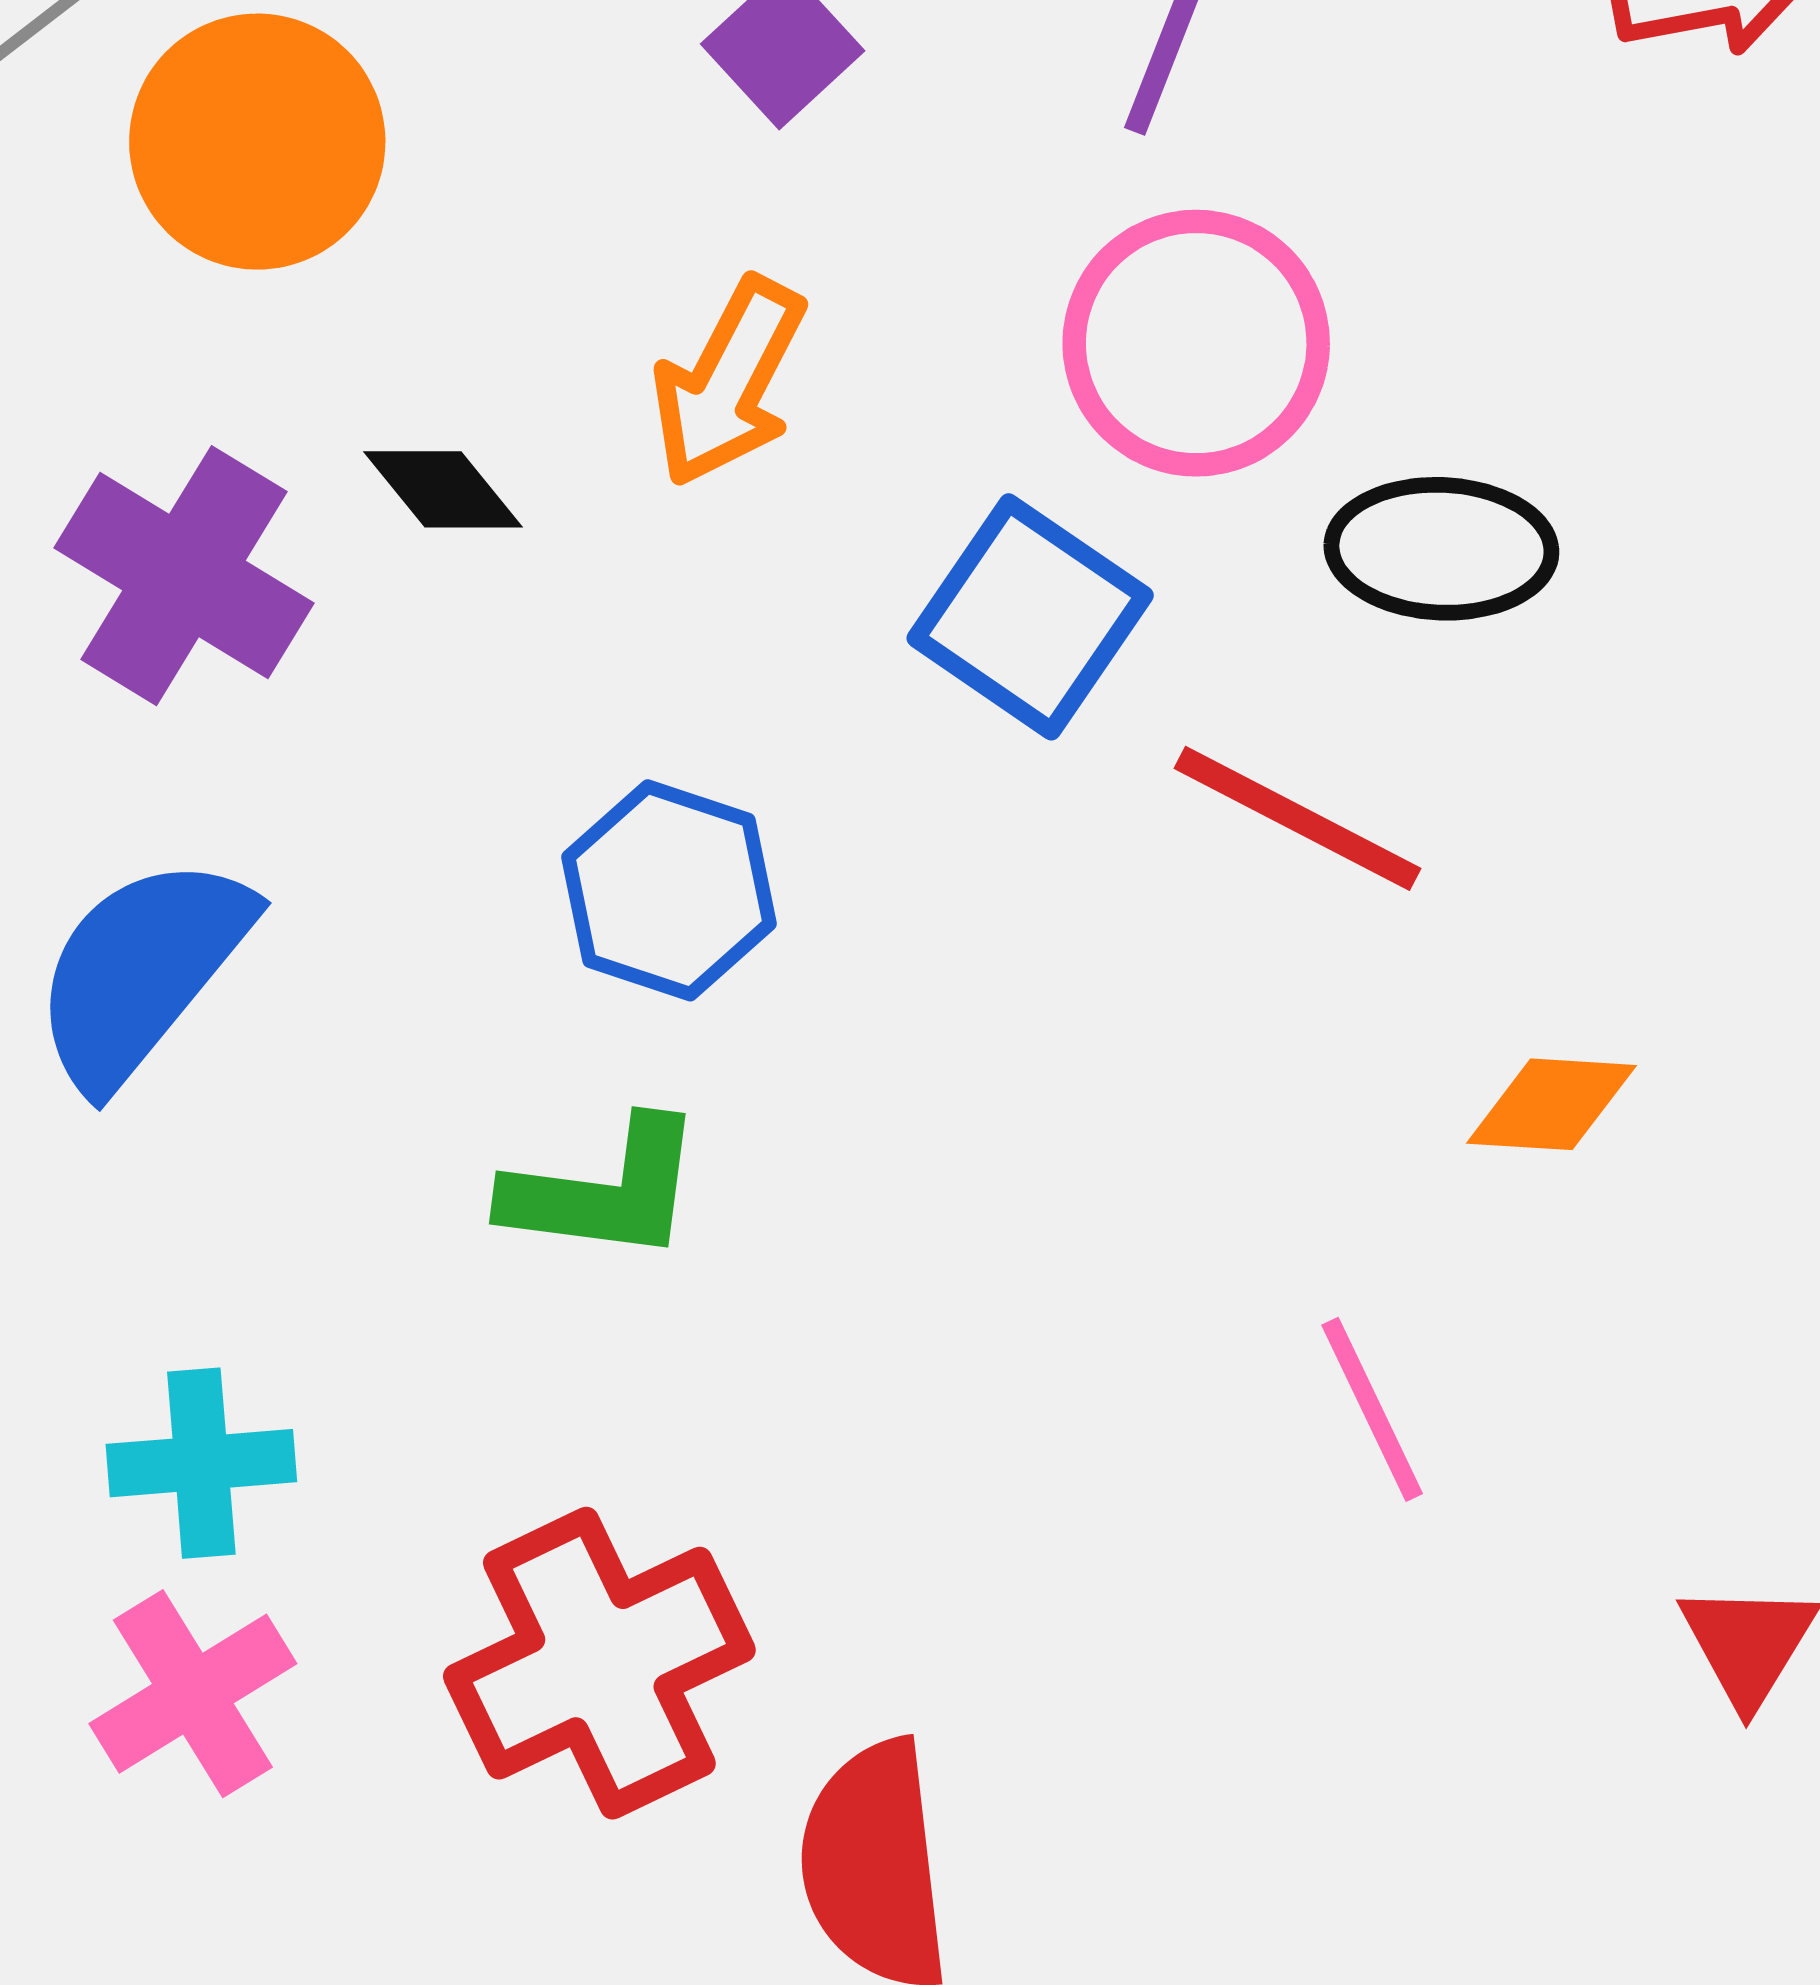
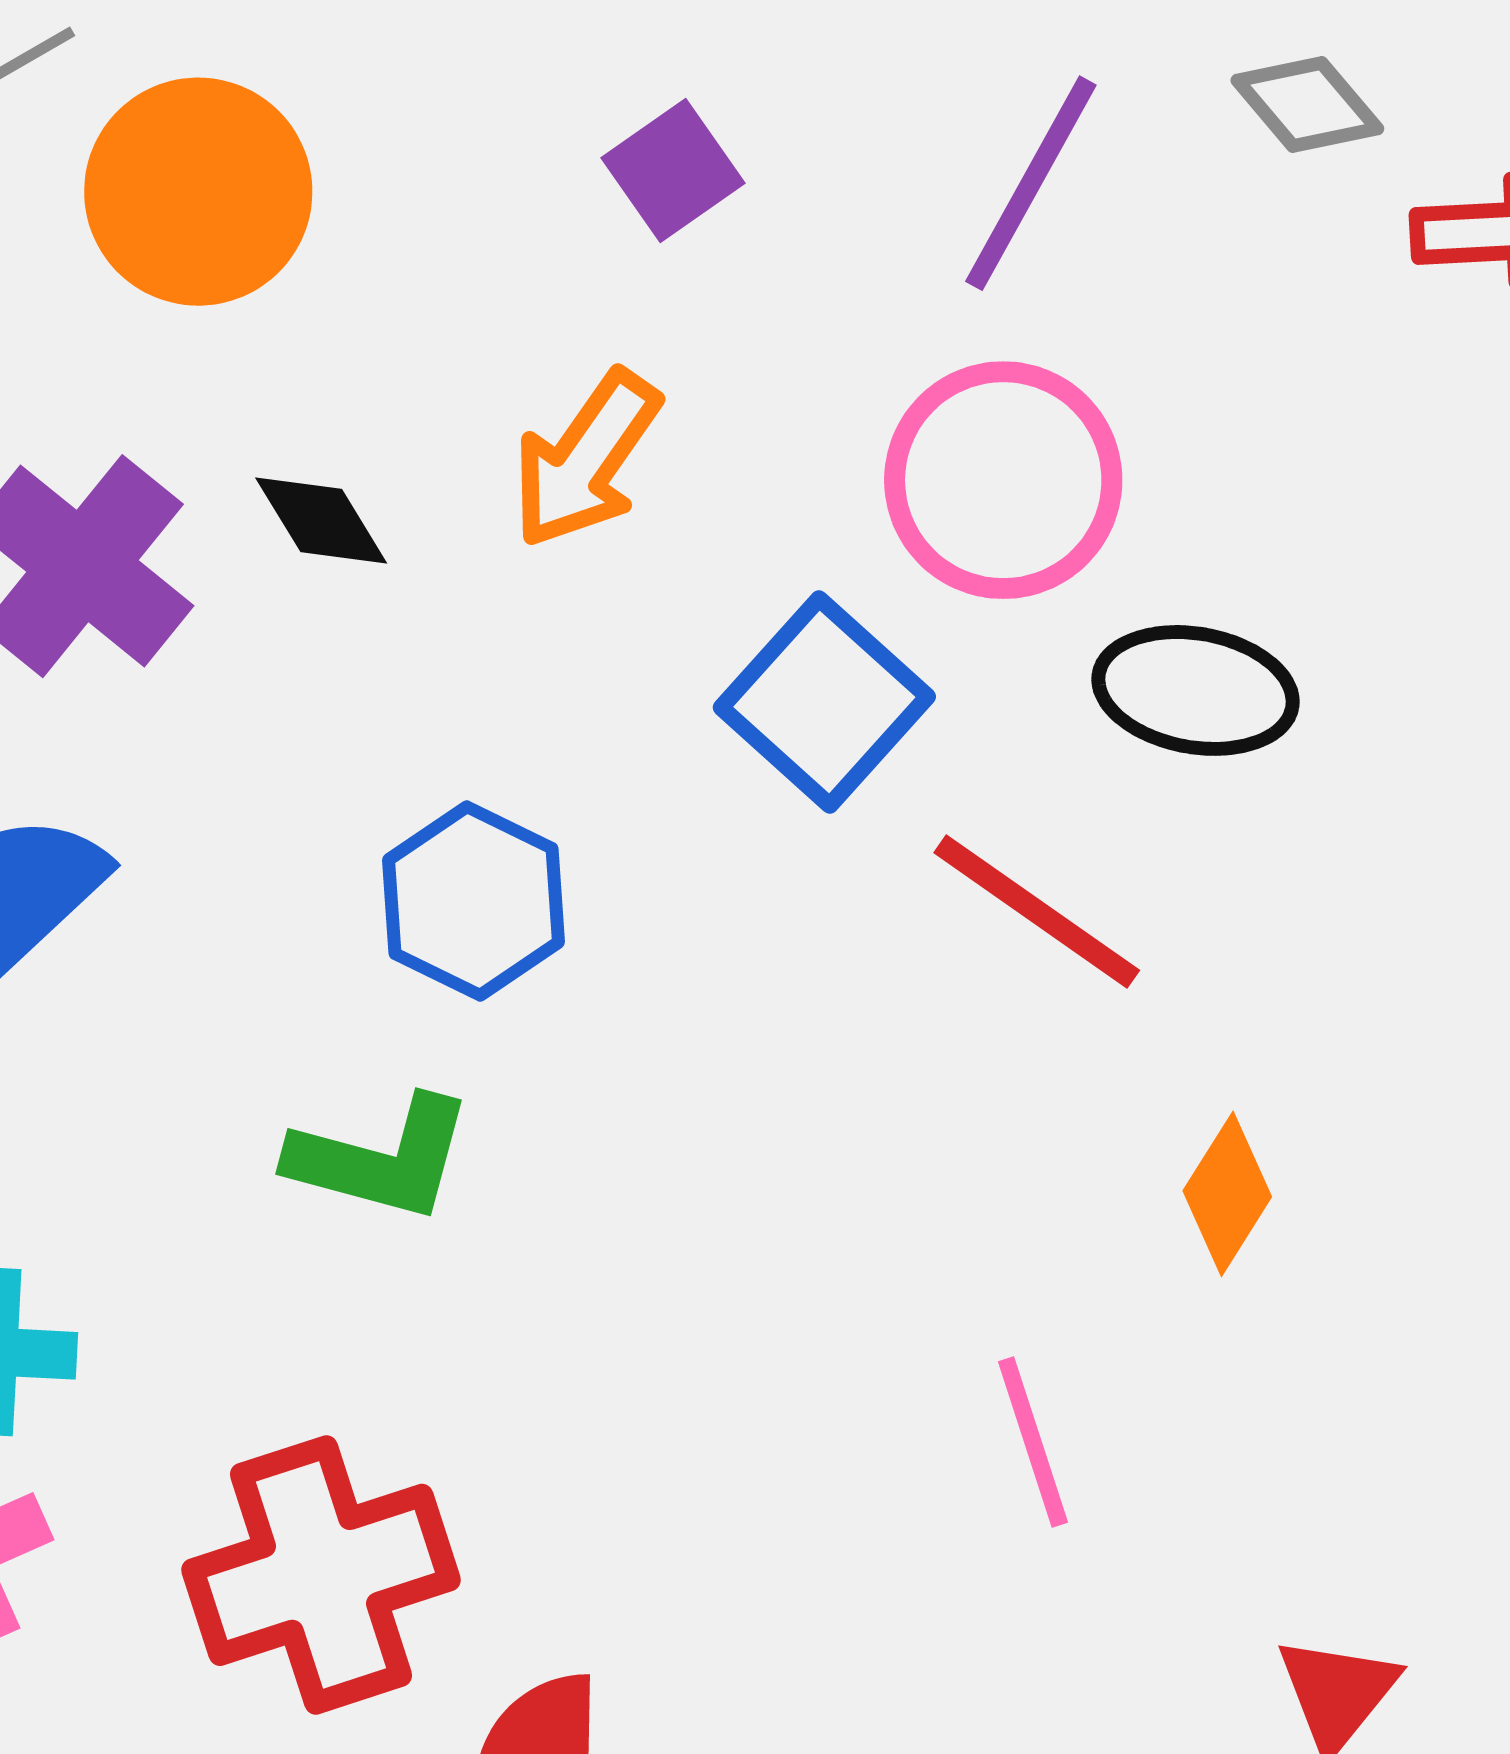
orange diamond: (1551, 1104) -> (1227, 1194), turned -69

